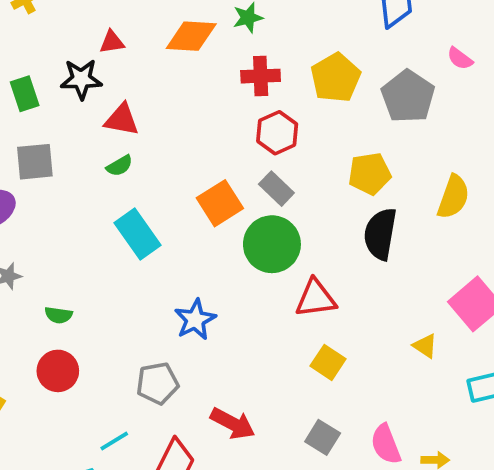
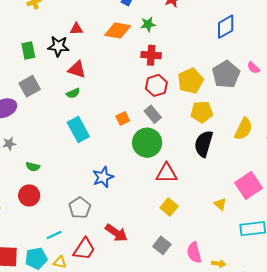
pink semicircle: (460, 58) -> (253, 68), moved
yellow pentagon: (336, 78) -> (191, 81), moved
gray square: (35, 162) -> (30, 86), turned -30
orange square: (220, 203) -> (123, 118), size x0.6
gray pentagon: (157, 383) -> (80, 208), turned -30

